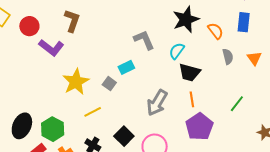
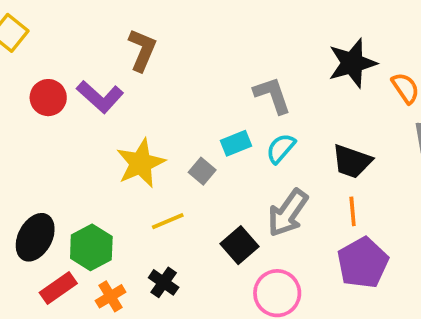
red circle: (29, 26) -> (48, 98), moved
cyan semicircle: (177, 51) -> (281, 148), moved
black square: (124, 136) -> (239, 245), moved

